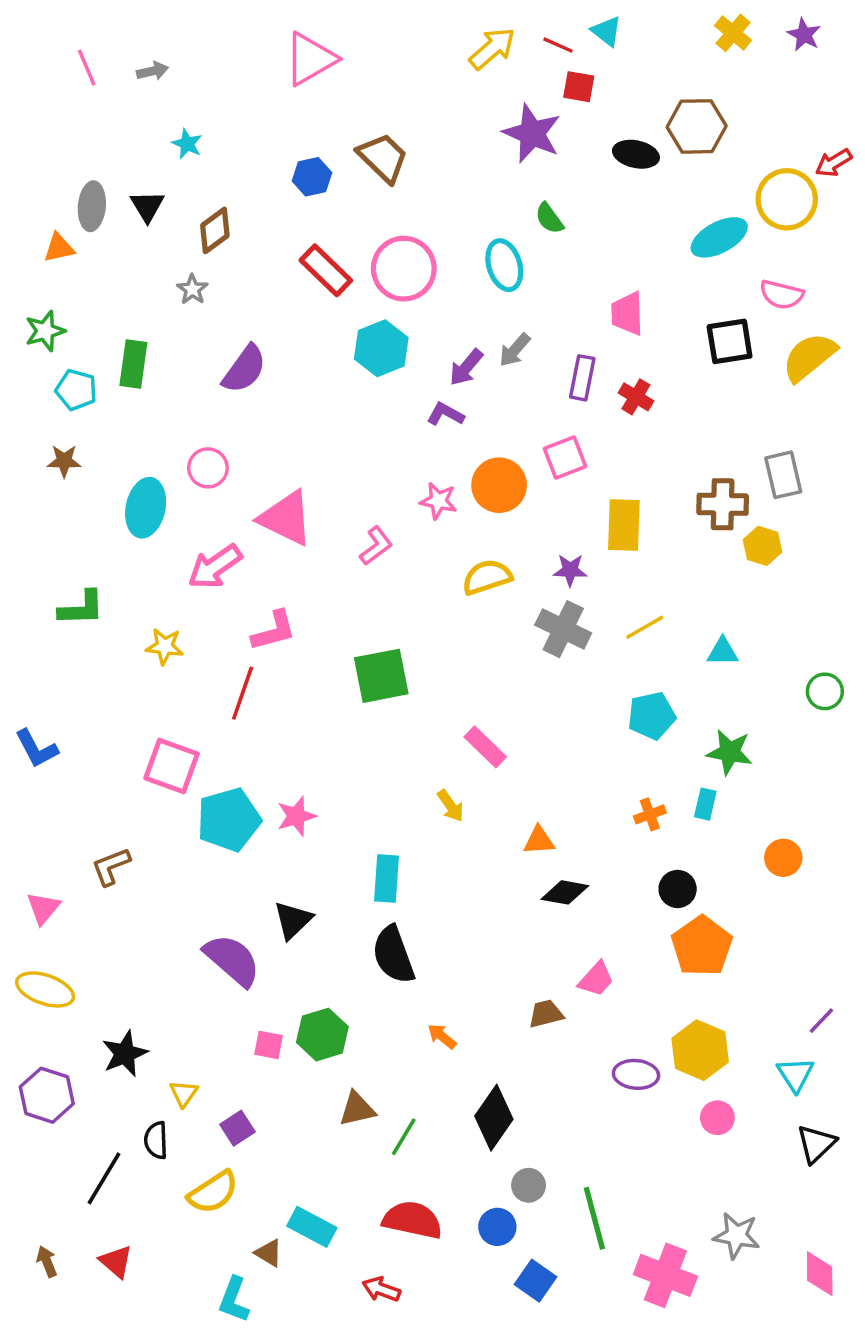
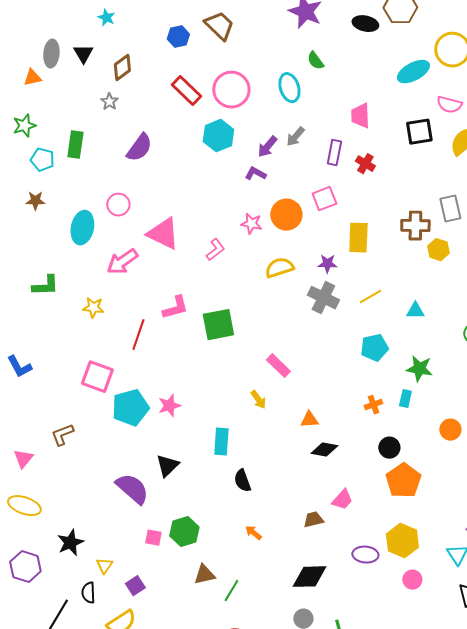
pink L-shape: (274, 631) -> (175, 308), moved
black semicircle: (393, 955) -> (242, 481), moved, size x0.7
black diamond: (494, 1118) -> (309, 577), moved, turned 54

